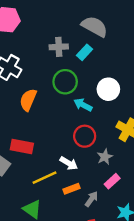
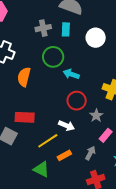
cyan rectangle: (84, 52) -> (66, 29), turned -32
white circle: (108, 89) -> (96, 38), moved
orange rectangle: (71, 189) -> (64, 155), moved

